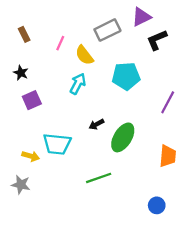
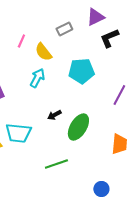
gray rectangle: (107, 30) -> (64, 29), size x0.7
blue circle: (157, 205) -> (101, 189), moved

